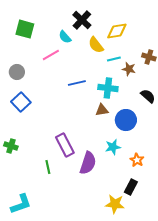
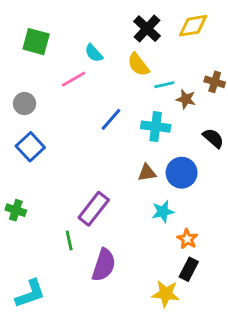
black cross: (82, 20) -> (147, 29), moved
yellow diamond: (117, 31) -> (193, 26), moved
blue line: (77, 83) -> (111, 119), turned -36
brown triangle: (102, 110) -> (147, 173), moved
purple rectangle: (65, 145) -> (94, 209), turned 65
orange star: (137, 160) -> (187, 239), moved
purple semicircle: (88, 163) -> (104, 265), moved

